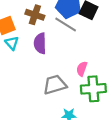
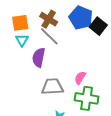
gray line: (66, 24) -> (49, 36), moved
purple semicircle: (40, 43) -> (39, 57), moved

